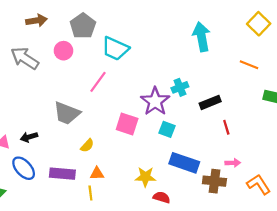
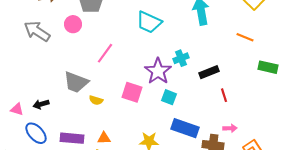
cyan trapezoid: (115, 49) -> (149, 22), moved
yellow semicircle: (87, 146) -> (96, 100), moved, turned 64

